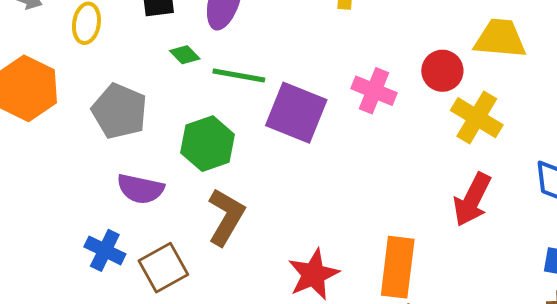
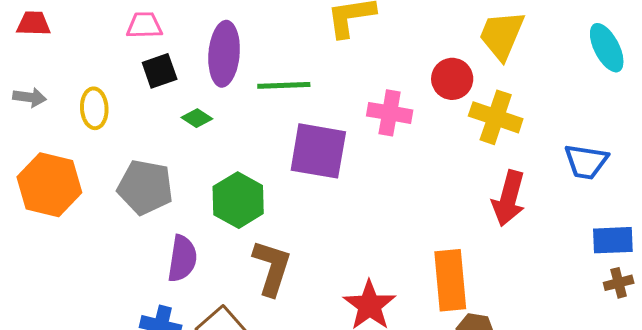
yellow trapezoid: (500, 39) -> (502, 35), turned -60
green line: (239, 75) -> (284, 85), moved
purple semicircle: (140, 189) -> (182, 259), turned -81

